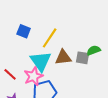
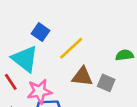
green semicircle: (94, 50) -> (125, 55), moved
cyan triangle: (41, 61) -> (25, 59), moved, turned -30

